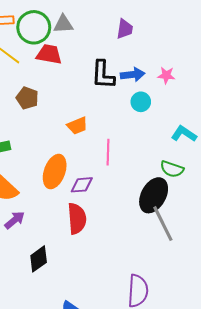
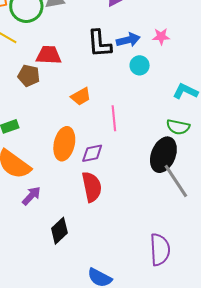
red trapezoid: (49, 54) -> (49, 55), moved

